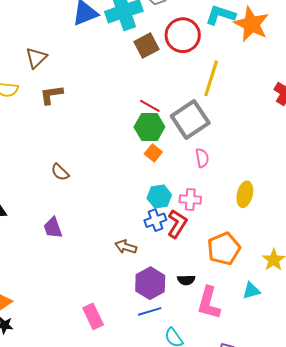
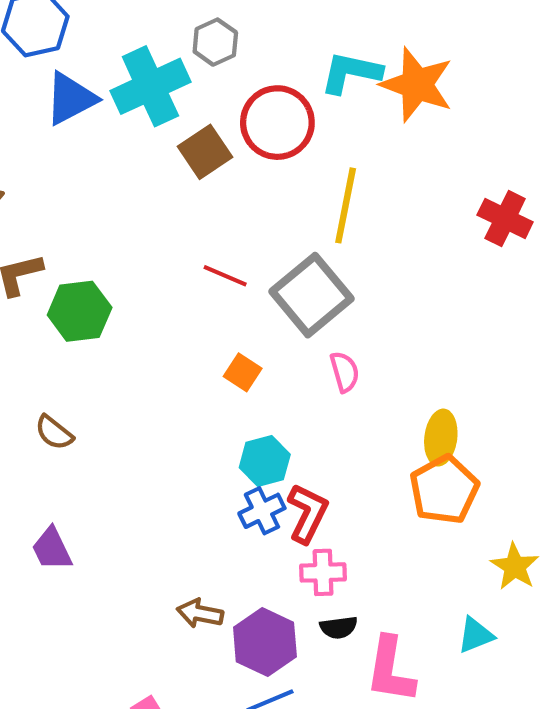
green hexagon: (149, 127) -> (80, 311), moved
pink cross: (190, 200) -> (323, 572), moved
brown arrow: (126, 247) -> (200, 613), moved
orange pentagon: (224, 249) -> (444, 490), moved

